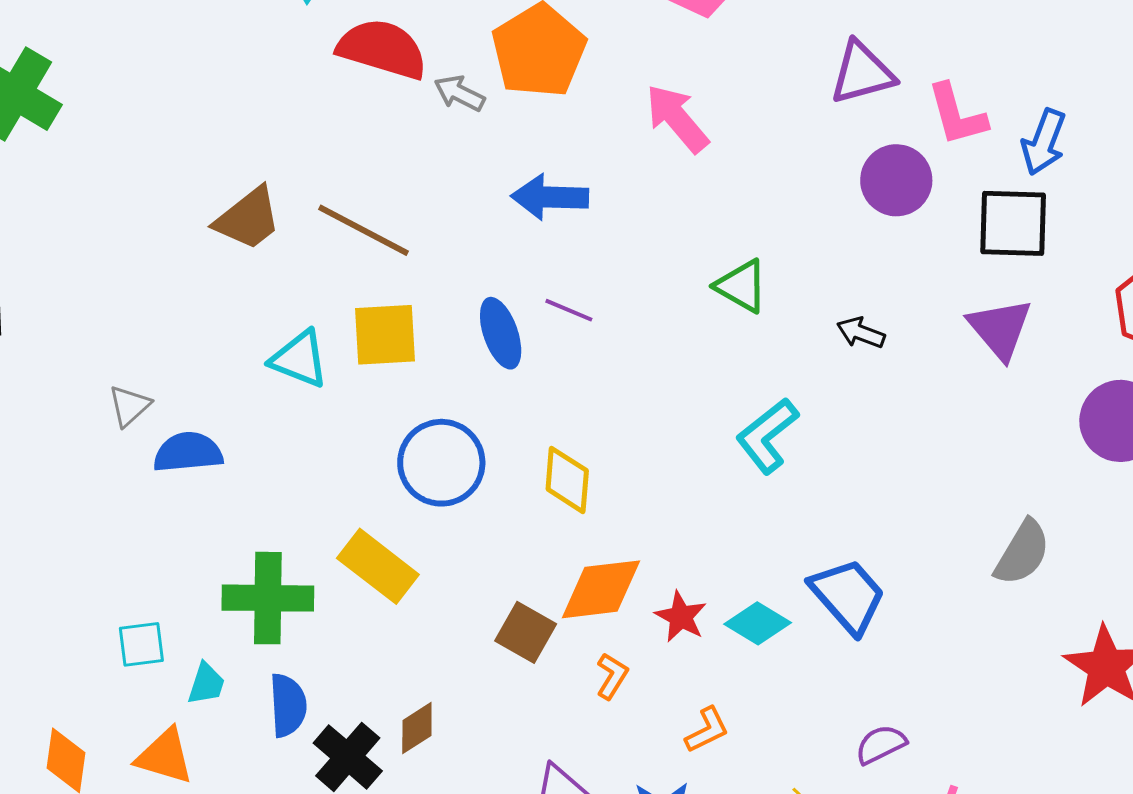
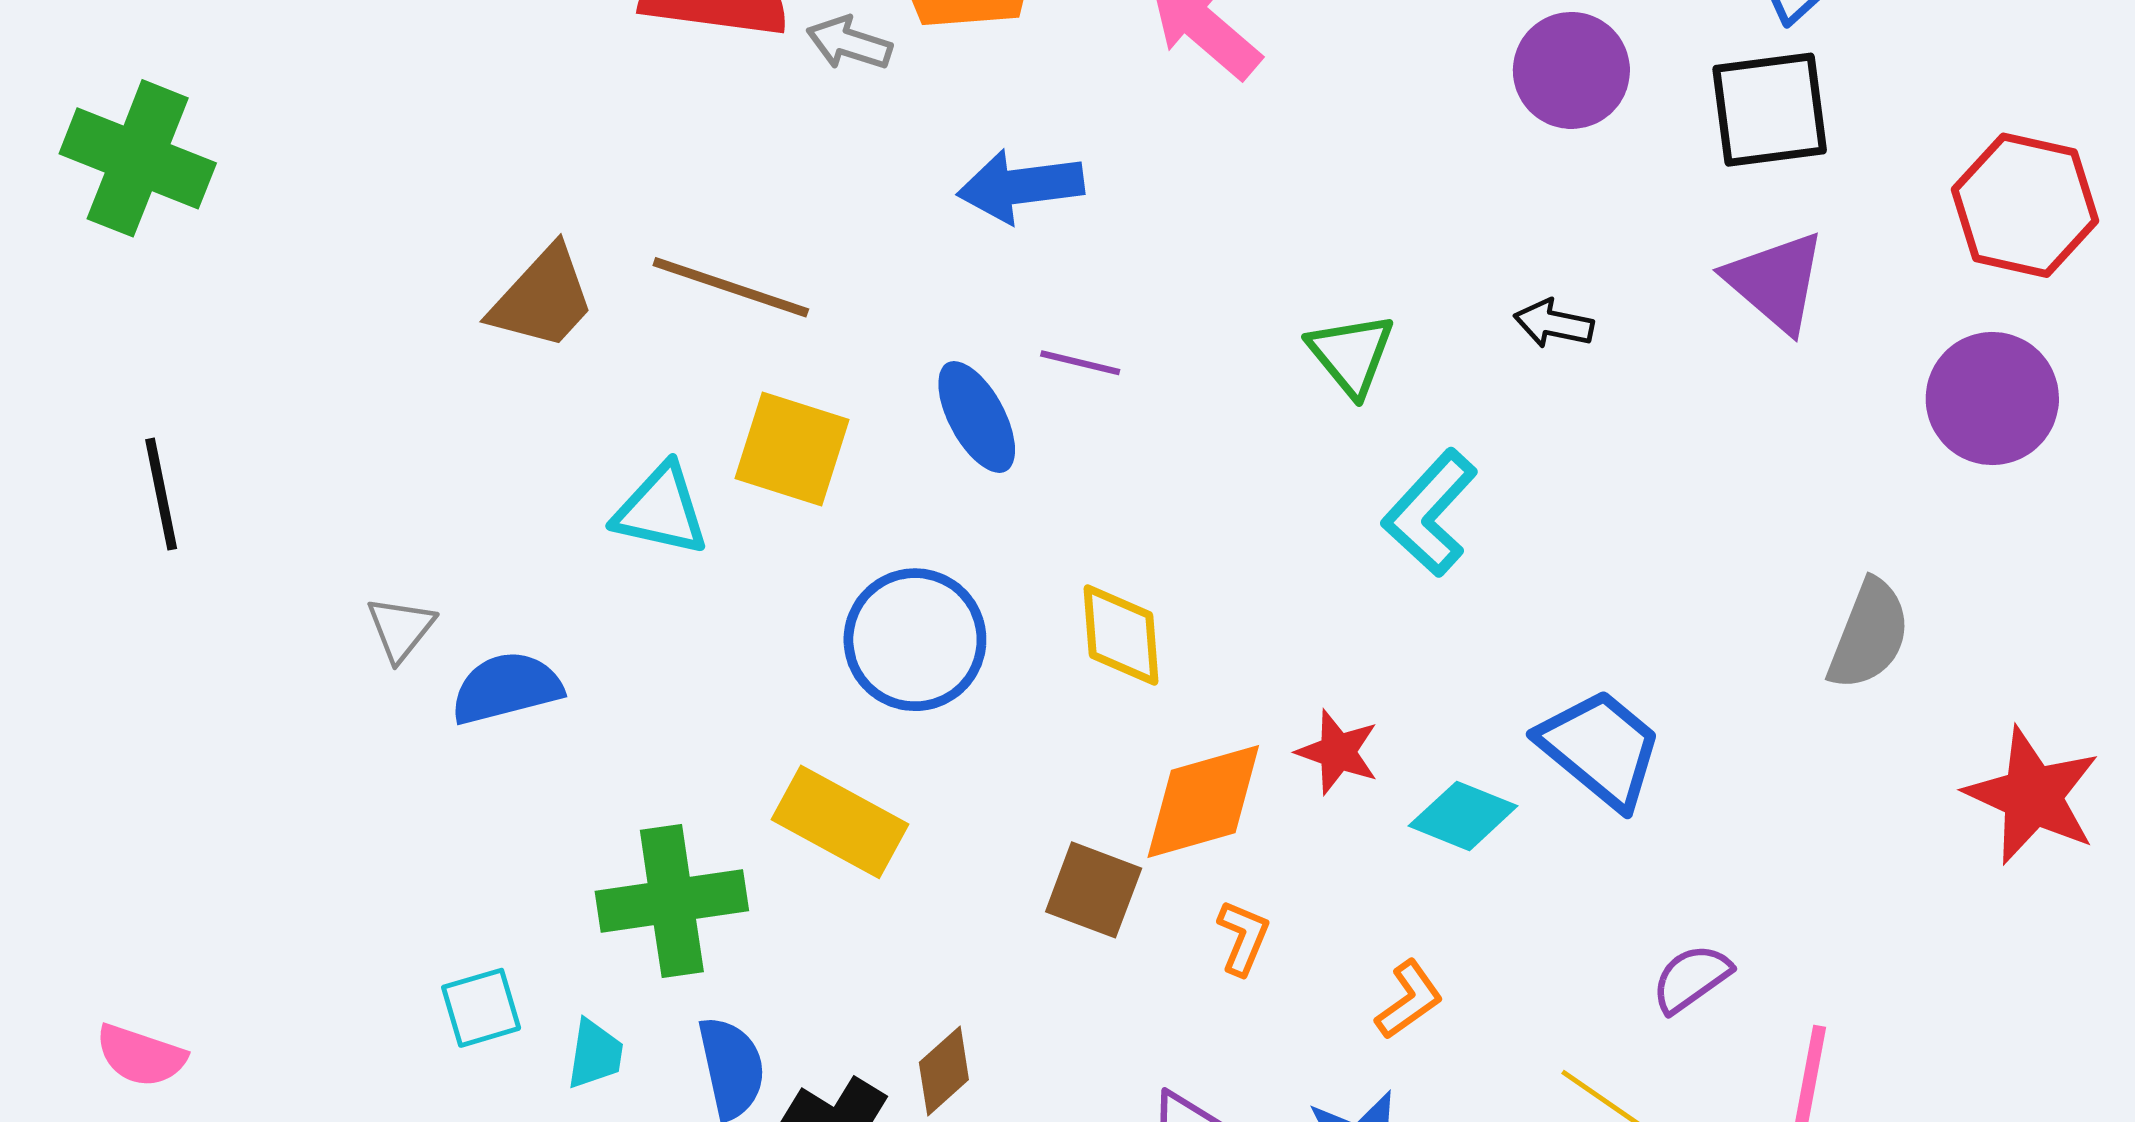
green triangle: (741, 286) -> (1351, 354), moved, turned 30
yellow square: (385, 335) -> (792, 449), turned 30
red star: (681, 617) -> (1338, 752), moved

